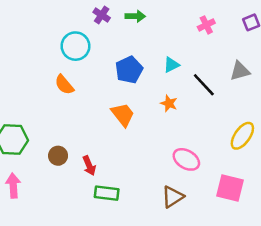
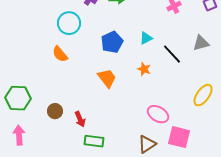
pink square: (230, 188) -> (179, 137), moved

